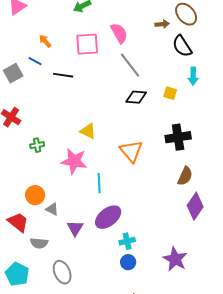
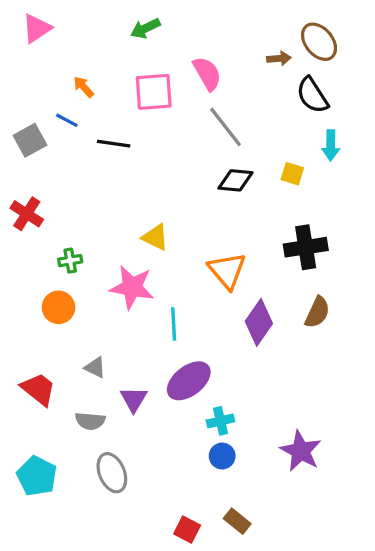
orange circle: (35, 195) -> (58, 307), moved
purple diamond: (195, 206) -> (259, 322), moved
gray semicircle: (39, 243) -> (90, 421), moved

